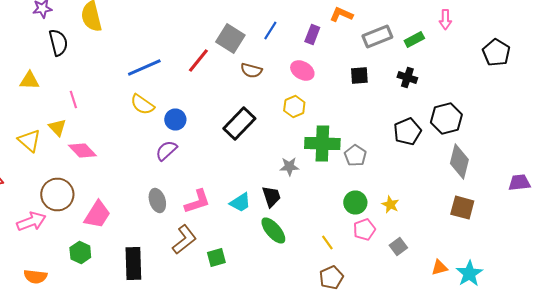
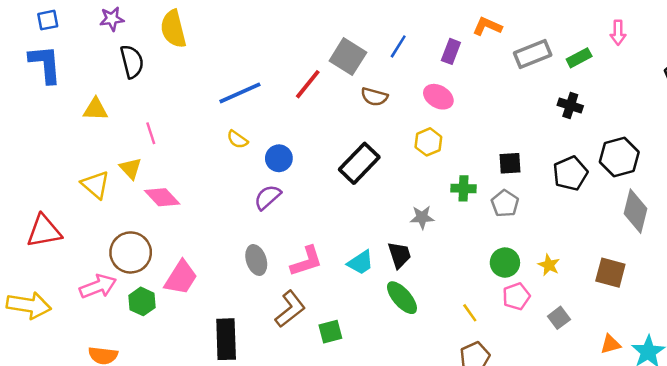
black square: (359, 76) -> (510, 163), moved
yellow semicircle: (142, 104) -> (237, 139), size x0.7
green cross: (322, 144) -> (464, 188), size x0.6
brown square: (462, 208) -> (610, 273), moved
green hexagon: (80, 252) -> (142, 301), moved

